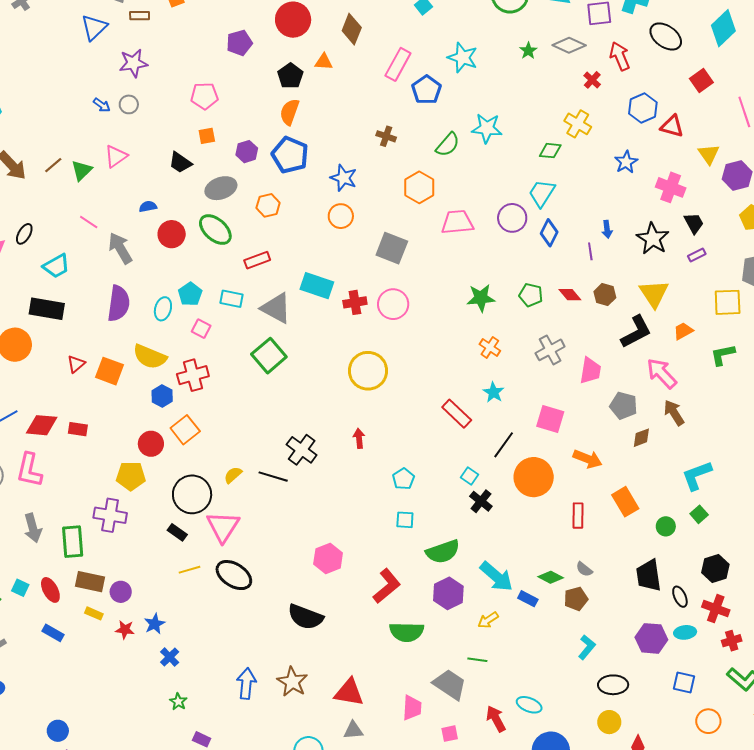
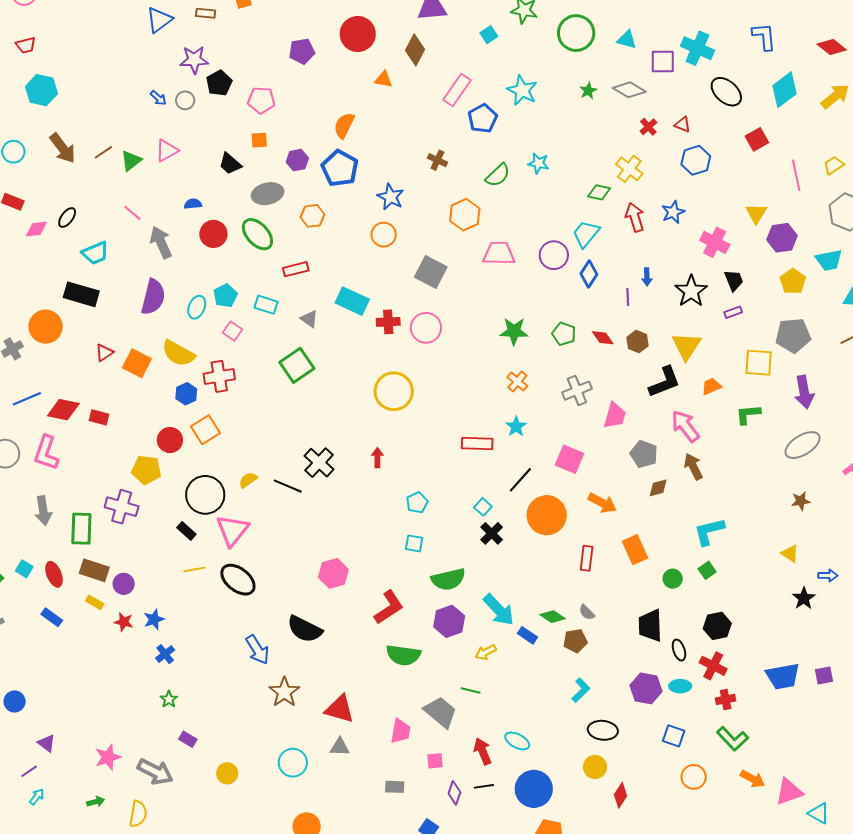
red arrow: (620, 56) -> (635, 217), moved
black pentagon: (290, 76) -> (219, 83), moved
red triangle: (672, 126) -> (683, 125), moved, size x0.7
cyan star: (487, 128) -> (538, 163), size x0.7
gray triangle: (276, 308) -> (309, 319), size x0.6
red rectangle: (457, 414) -> (477, 444), turned -48
blue arrow: (246, 684) -> (257, 650), moved, turned 136
blue circle: (58, 731) -> (15, 701), moved

